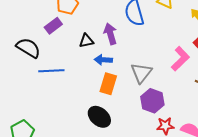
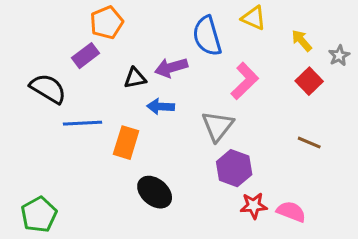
purple arrow: (110, 34) -> (171, 68), turned -90
pink L-shape: (180, 59) -> (245, 81), moved
orange rectangle: (108, 84) -> (126, 143), moved

